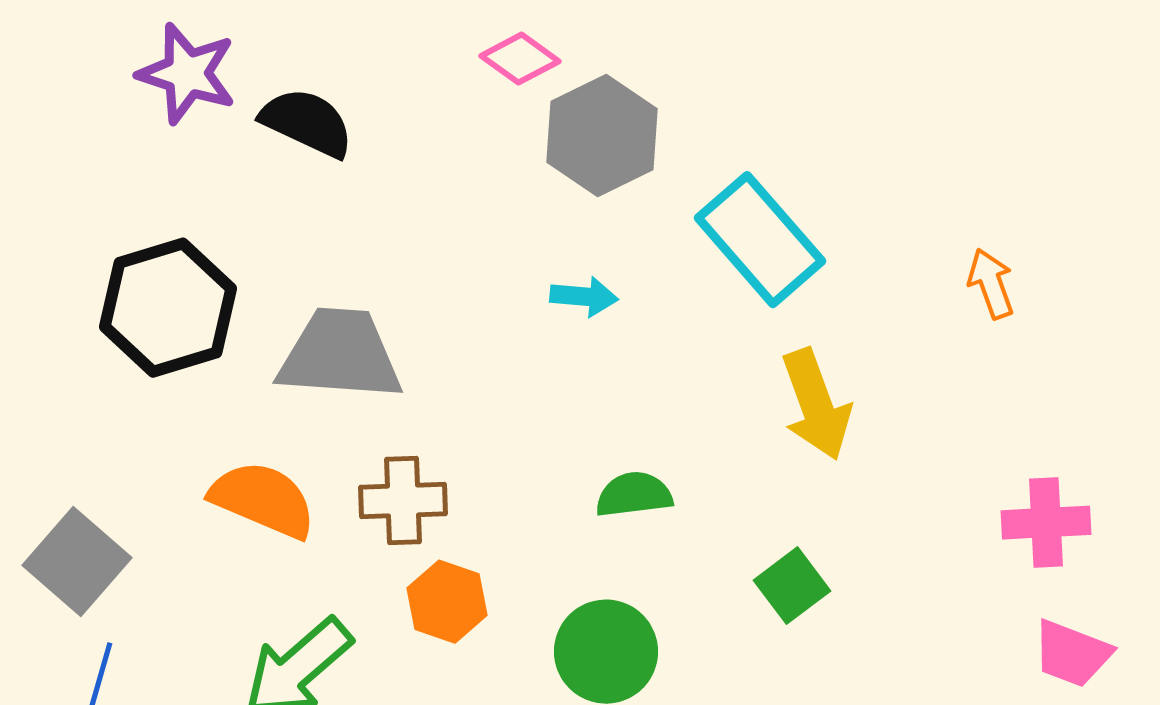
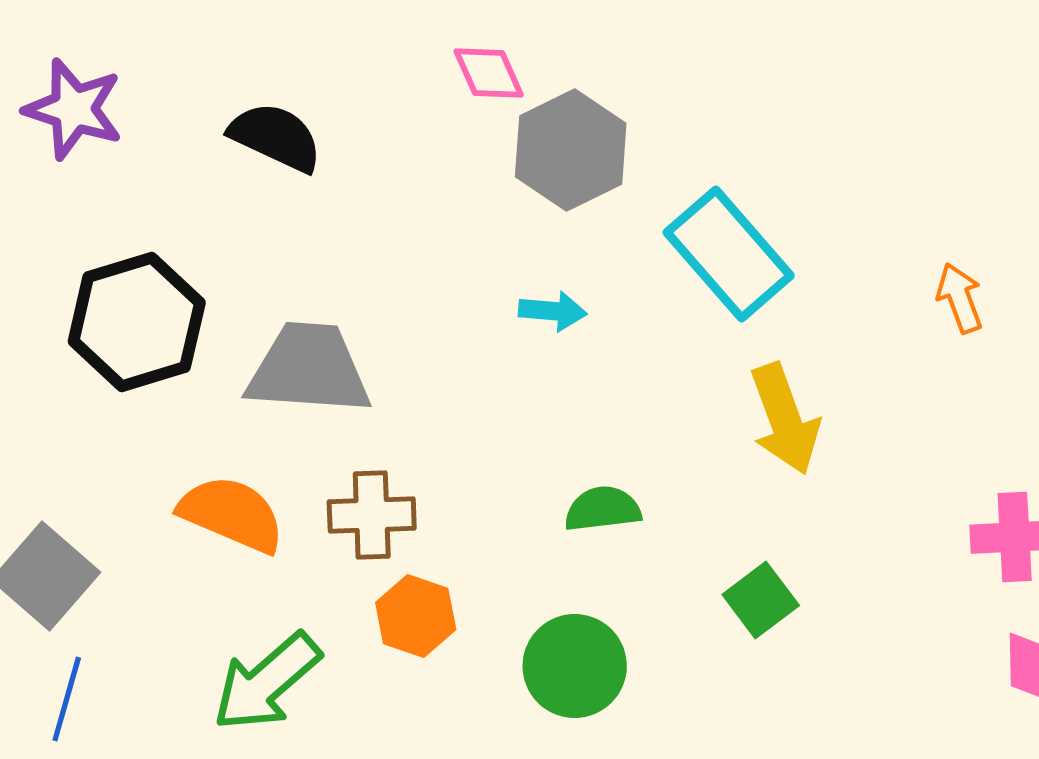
pink diamond: (520, 59) -> (489, 73), turned 30
purple star: (187, 74) -> (74, 109), moved

